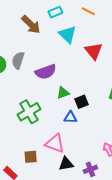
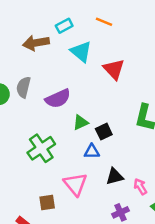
brown arrow: (31, 25) -> (36, 43), turned 130
pink triangle: (55, 143) -> (75, 184), turned 35
black triangle: (66, 164) -> (115, 177), moved

